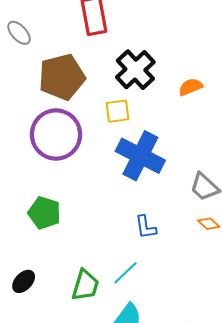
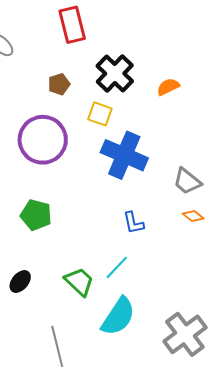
brown pentagon: (62, 77) -> (59, 84), moved, size x0.5
yellow square: (117, 111) -> (100, 114), turned 30
green trapezoid: (85, 285) -> (79, 282), turned -60

